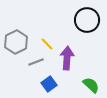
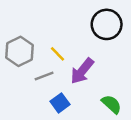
purple arrow: (67, 58) -> (82, 71), turned -145

